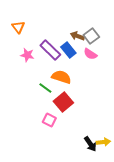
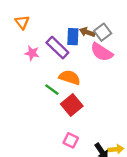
blue rectangle: (68, 50) -> (73, 37), moved, turned 42
pink semicircle: (90, 54) -> (102, 52), size x1.5
pink square: (49, 120) -> (71, 140), moved

